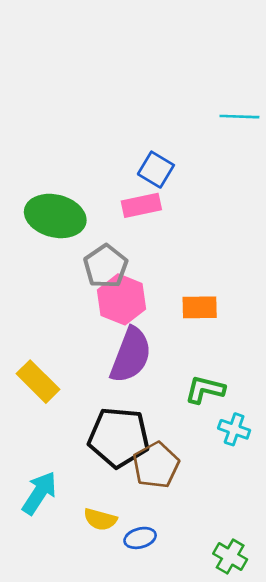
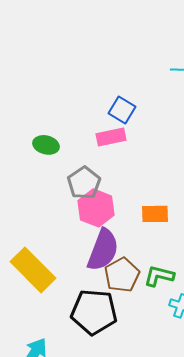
green ellipse: (55, 216) -> (46, 145), size x0.6
yellow rectangle: (38, 382) -> (33, 270), size x1.4
brown pentagon: (156, 465) -> (122, 275), moved

